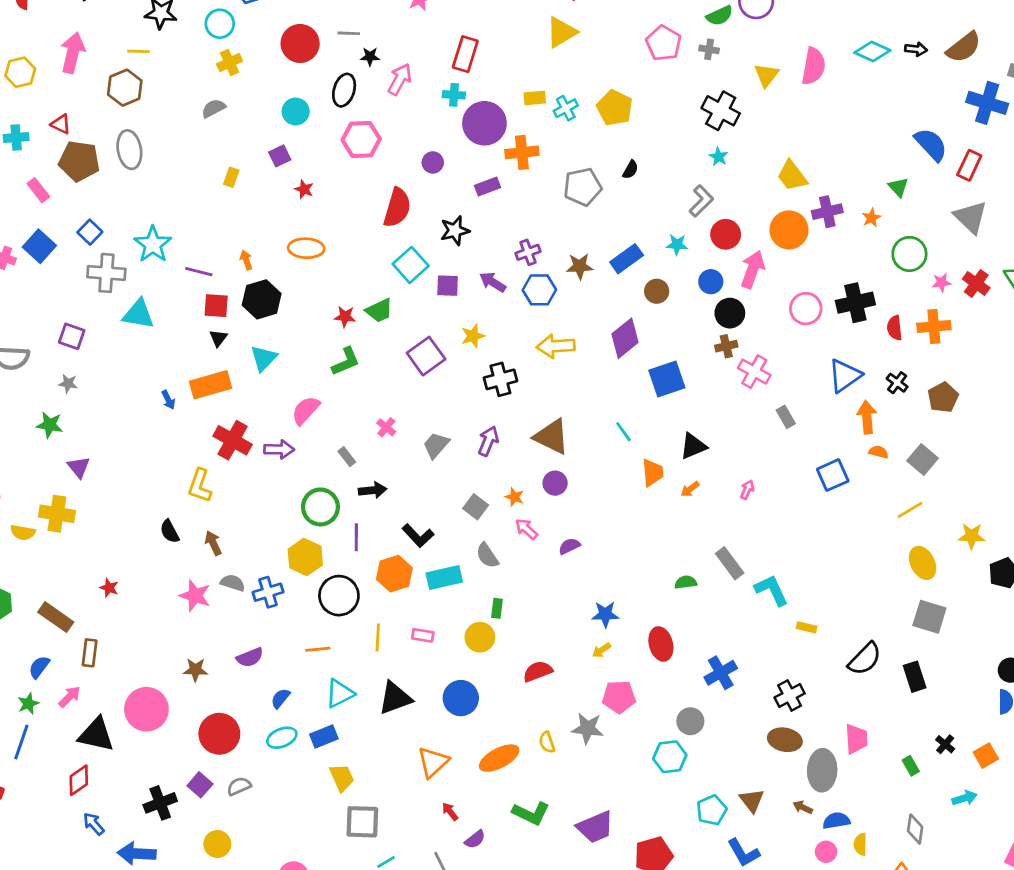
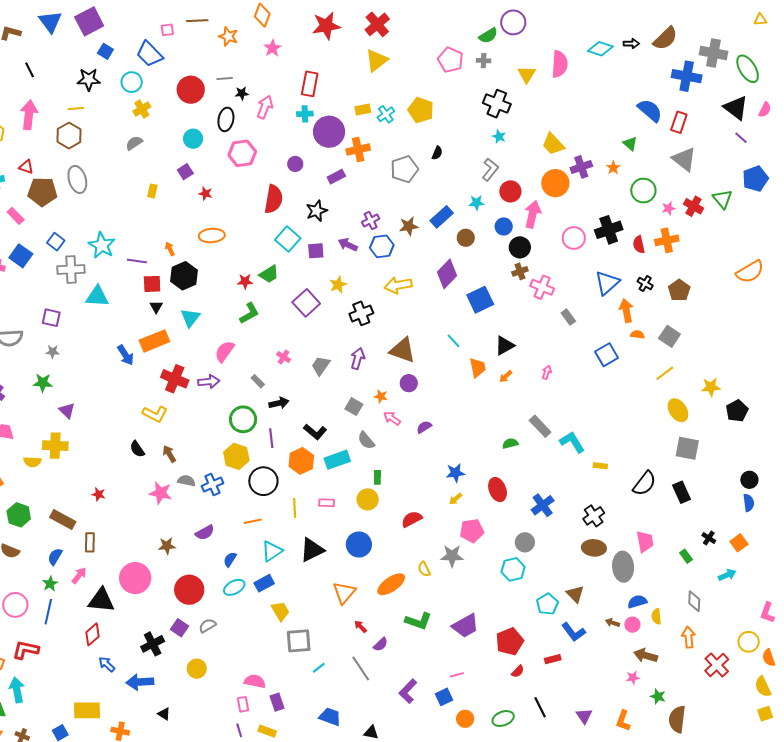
blue arrow: (168, 400) -> (126, 355), size x1.5
yellow L-shape: (200, 486) -> (155, 414), turned -75
brown arrow: (803, 807) -> (612, 623), moved

